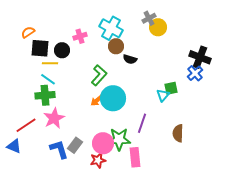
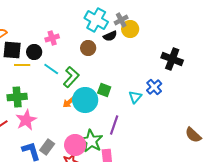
cyan cross: (111, 28) -> (96, 20), moved
black semicircle: (130, 59) -> (110, 36), moved, turned -40
blue cross: (195, 73) -> (154, 87), moved
cyan line: (48, 79) -> (51, 69), moved
green square: (171, 88) -> (104, 90), moved, turned 32
brown semicircle: (178, 133) -> (193, 135), moved, turned -48
green star: (119, 139) -> (91, 141), turned 30

